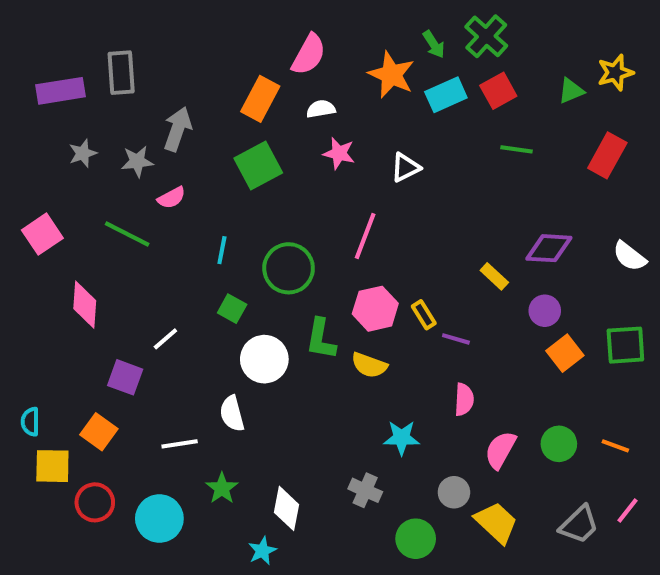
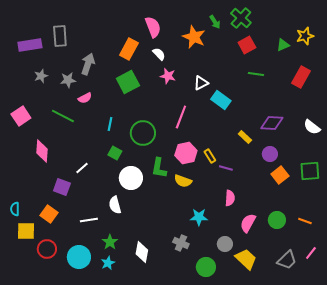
pink semicircle: (309, 54) -> (153, 27), turned -50
cyan rectangle: (446, 95) -> (221, 100), moved, turned 60
white semicircle: (321, 109) -> (159, 54), turned 56
cyan star: (262, 551) -> (108, 263), moved

